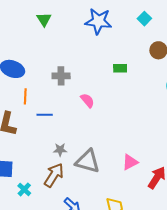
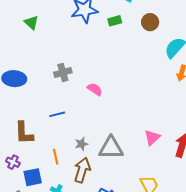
green rectangle: (120, 68) -> (115, 21), moved
orange line: (25, 96) -> (56, 157), moved

